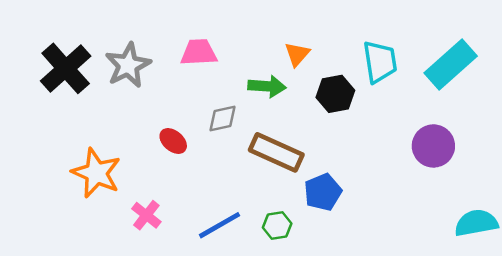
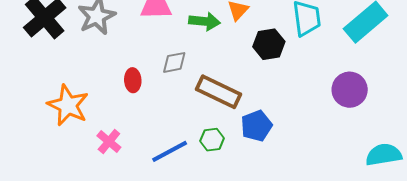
green arrow: (267, 86) -> (205, 21), moved
red ellipse: (173, 141) -> (133, 80), turned 45
green hexagon: (277, 225) -> (212, 140), moved

